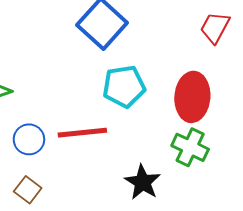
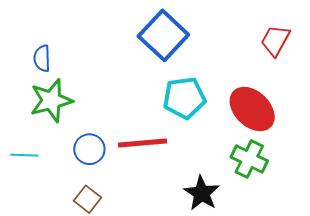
red ellipse: (192, 97) -> (252, 109), turned -51

